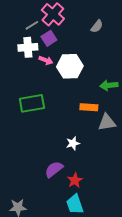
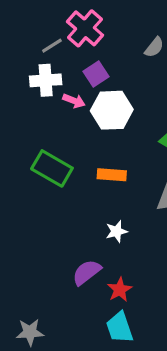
purple square: (49, 38) -> (96, 74), moved
green rectangle: (32, 103) -> (52, 168), turned 40
orange rectangle: (89, 107) -> (112, 175), moved

